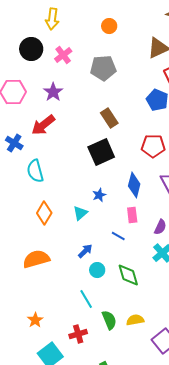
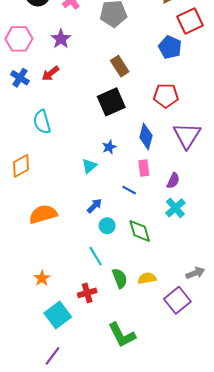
red arrow: (43, 125) -> (50, 74), size x0.7
blue cross: (14, 143) -> (20, 78), moved
orange diamond: (44, 213) -> (21, 166), moved, turned 30

